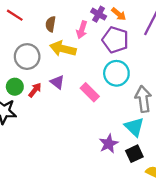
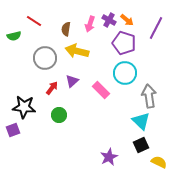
pink arrow: (82, 30) -> (90, 24), moved
purple triangle: (57, 82) -> (72, 81), turned 40
green circle: (15, 87) -> (59, 115), moved
purple star: (109, 144) -> (109, 157), moved

